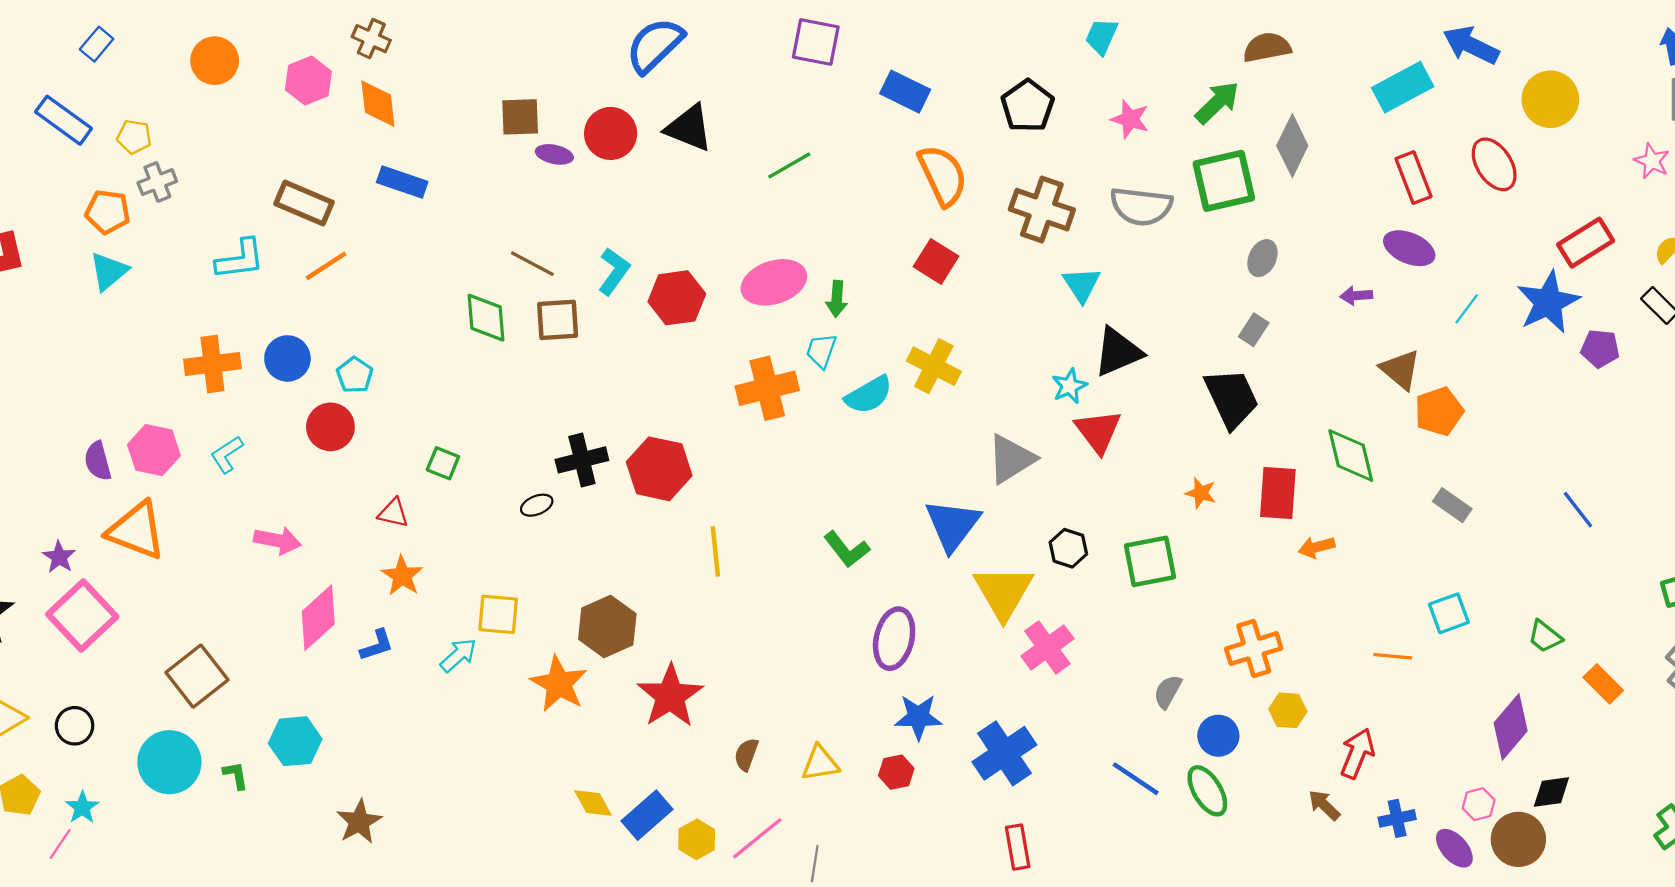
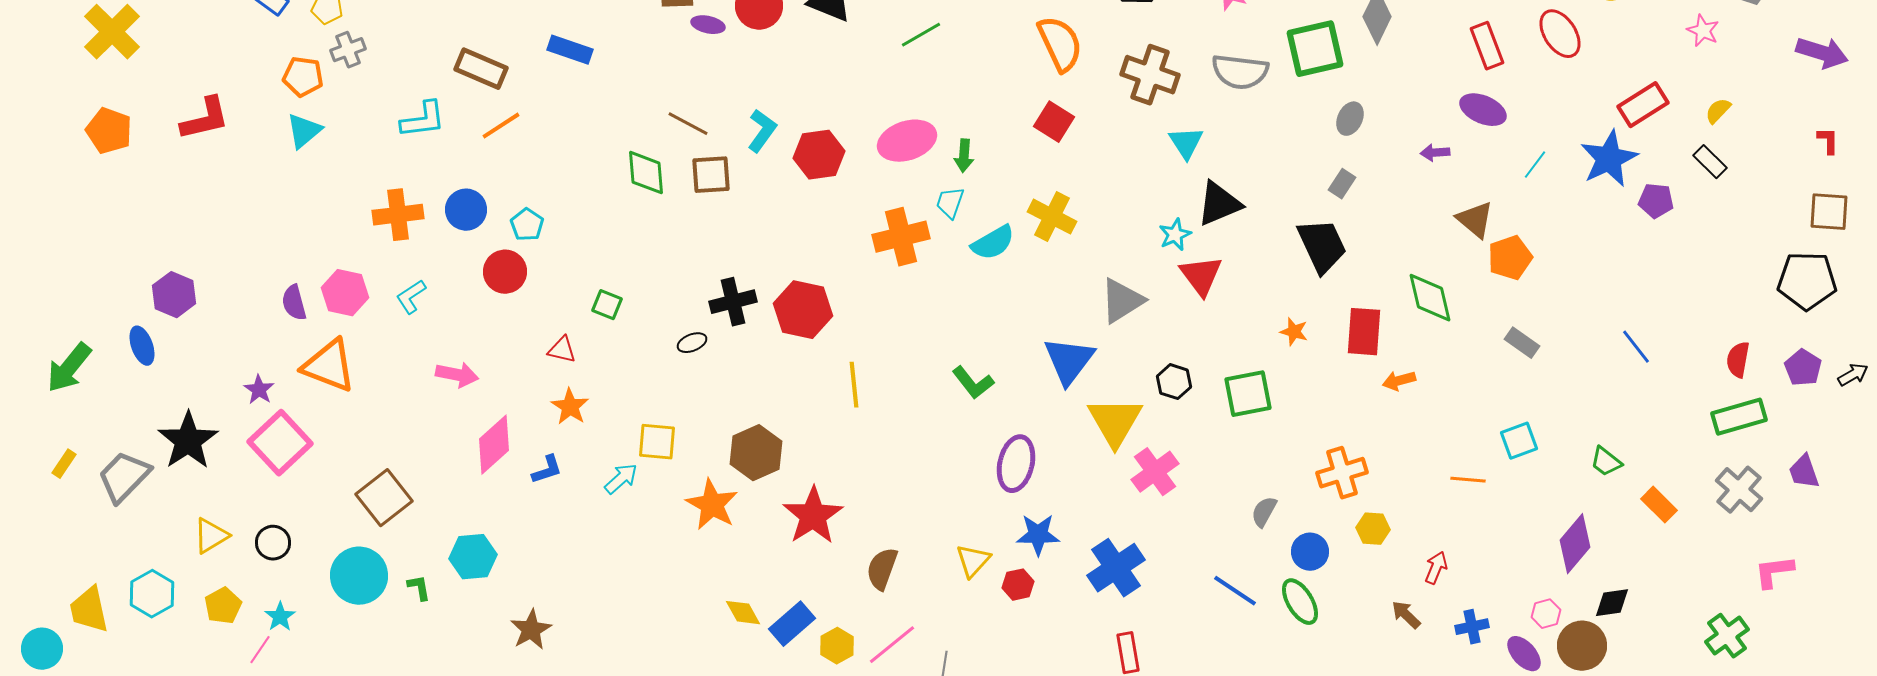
red arrow: (1357, 753) -> (1436, 568), size x0.7
brown semicircle: (746, 754) -> (882, 569), size x1.4
yellow triangle: (820, 763) -> (973, 561), moved, turned -39

